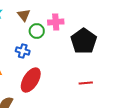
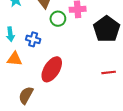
blue cross: (23, 51) -> (33, 39), moved

